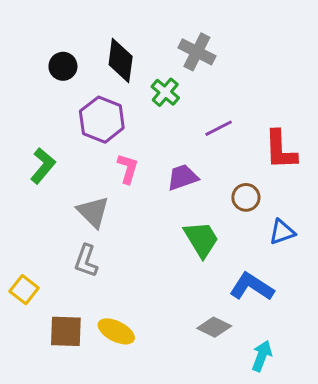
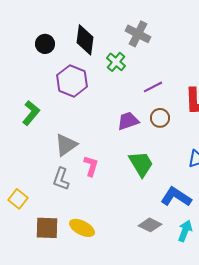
pink L-shape: (128, 169) -> (91, 166), moved
brown circle: (246, 197) -> (160, 118), moved
gray triangle: (93, 212) -> (66, 145), turned 40
cyan arrow: (262, 356) -> (185, 231), moved

